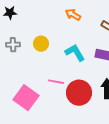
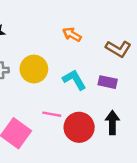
yellow circle: (41, 44) -> (34, 69), size x1.5

